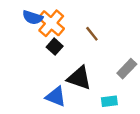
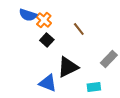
orange cross: (51, 23) -> (44, 20), size x0.7
black triangle: (79, 78) -> (68, 67), turned -45

